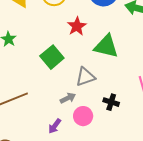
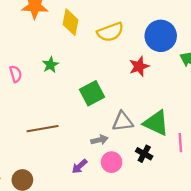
red star: (77, 26) -> (139, 66), moved
green triangle: (106, 46) -> (156, 123), moved

